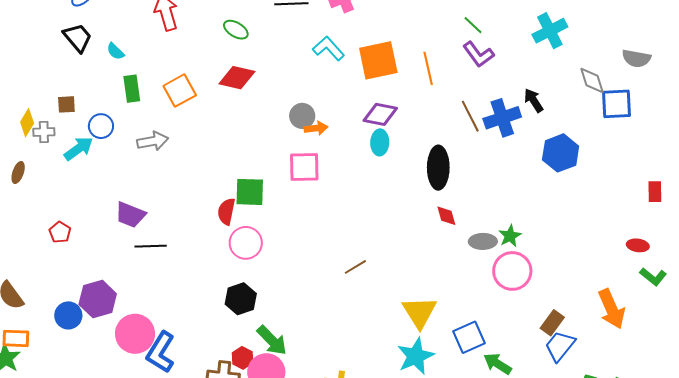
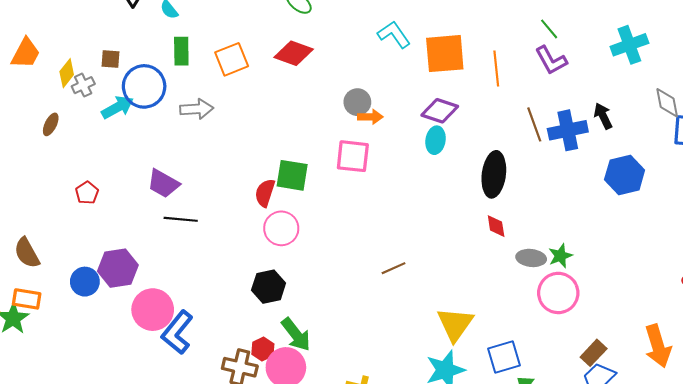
blue circle: (101, 126) -> (144, 86), size x1.6
gray cross: (44, 132) -> (83, 85), turned -30

